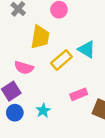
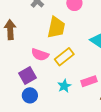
yellow rectangle: (61, 60) -> (64, 57), moved
cyan star: (43, 111) -> (64, 86), moved

